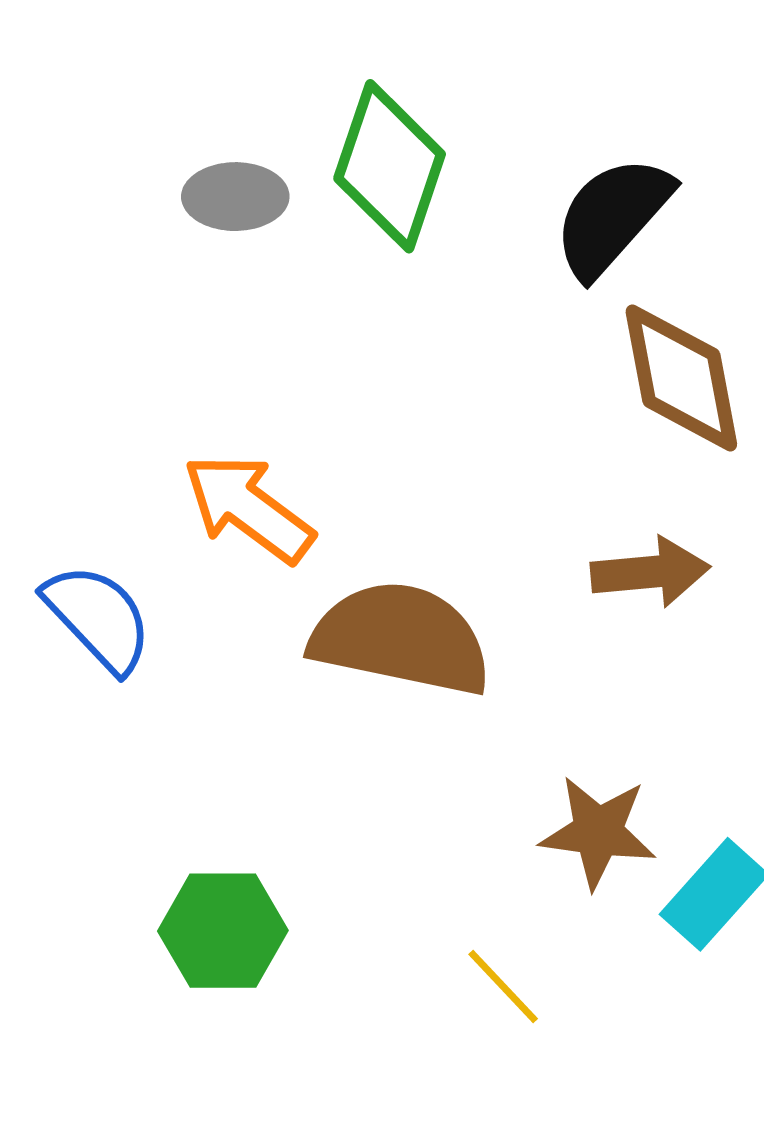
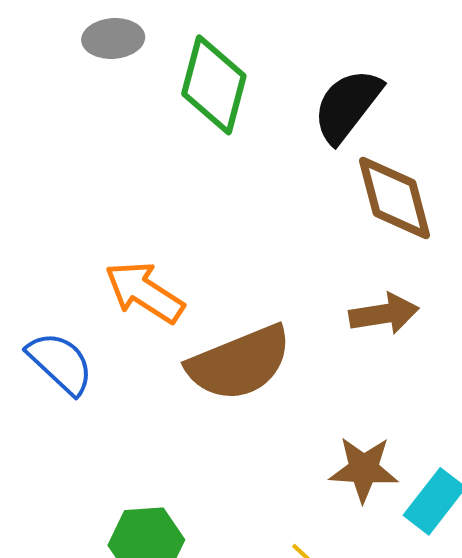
gray ellipse: (235, 197) -> (113, 39), moved
brown semicircle: (401, 638) -> (239, 363), turned 150

